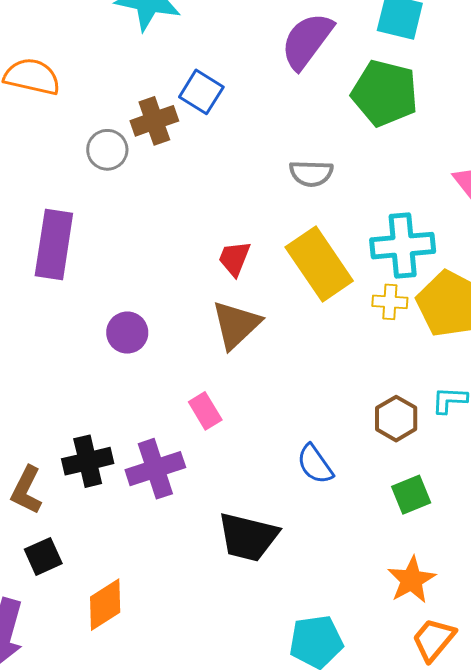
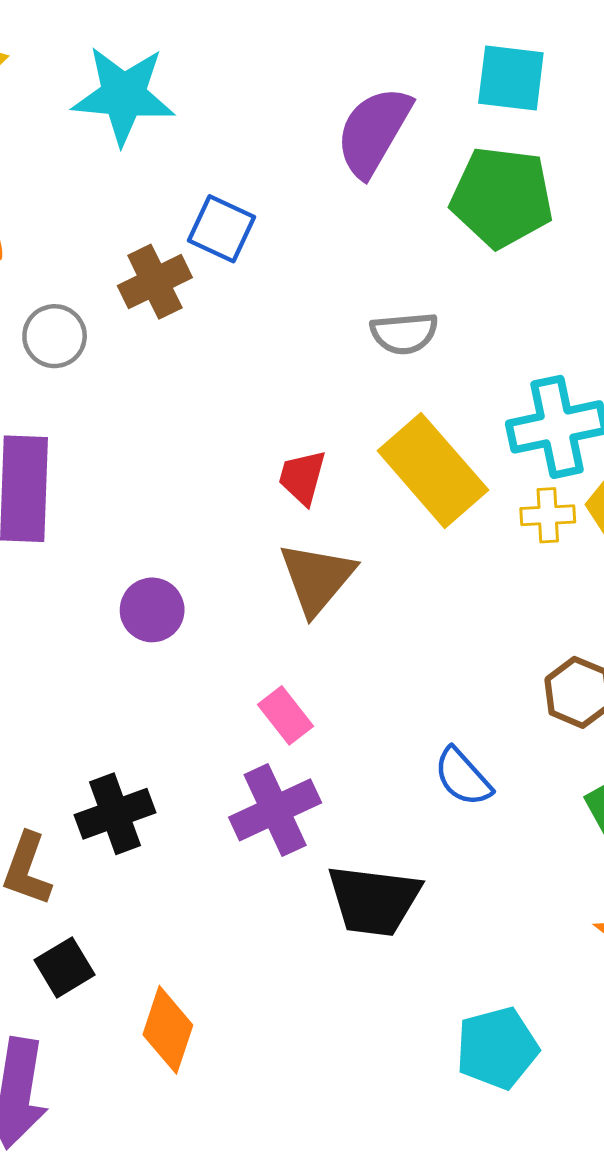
gray circle: (107, 150) -> (55, 336), moved
purple cross: (155, 469) -> (275, 810), moved
orange diamond: (105, 605) -> (168, 1030), turned -32

